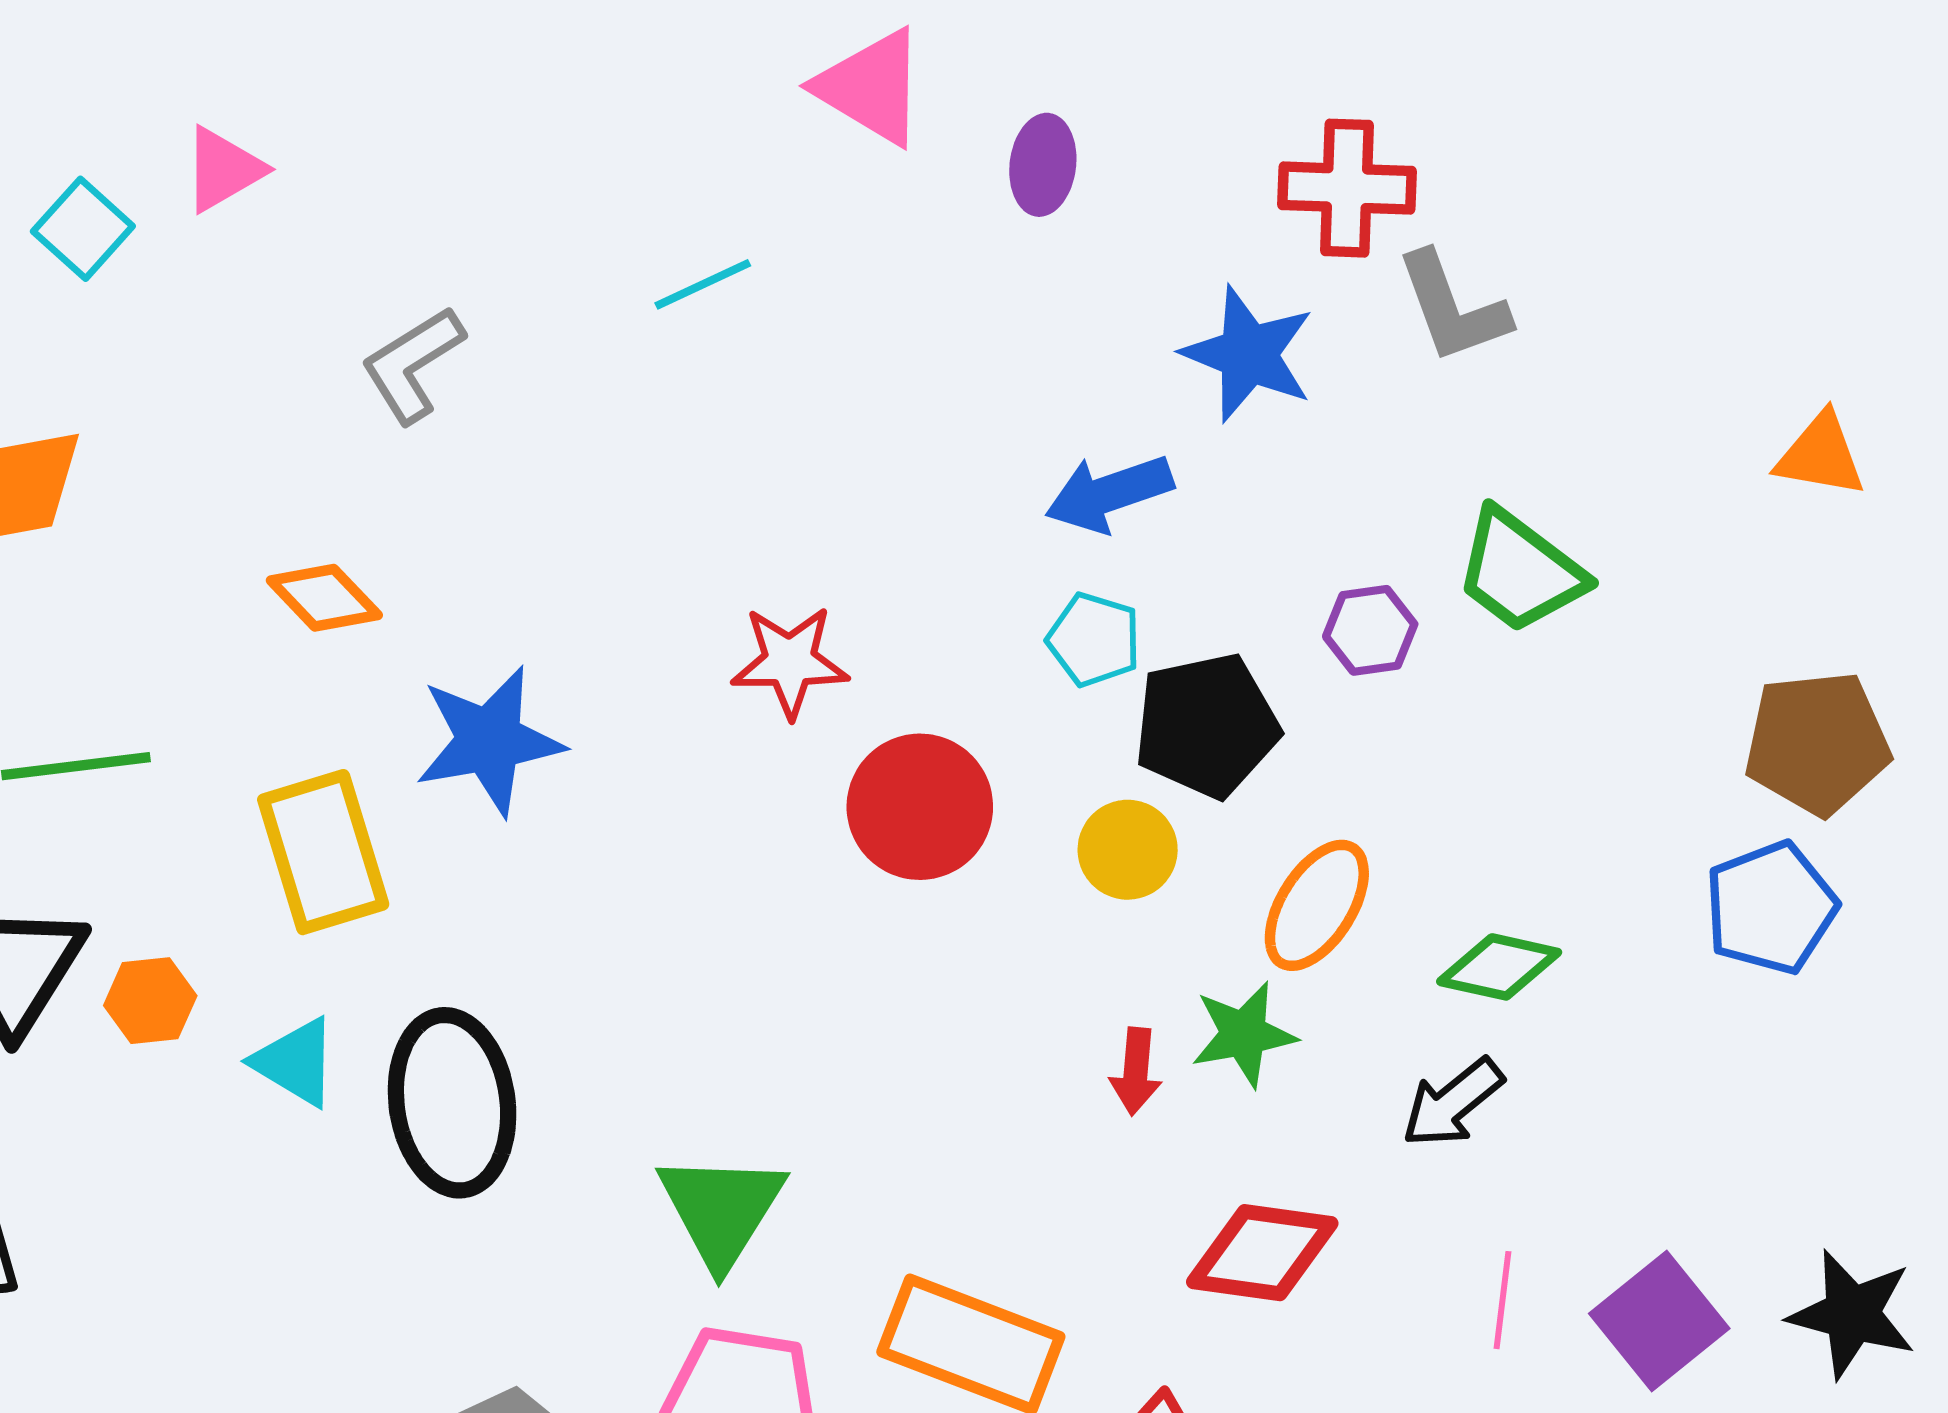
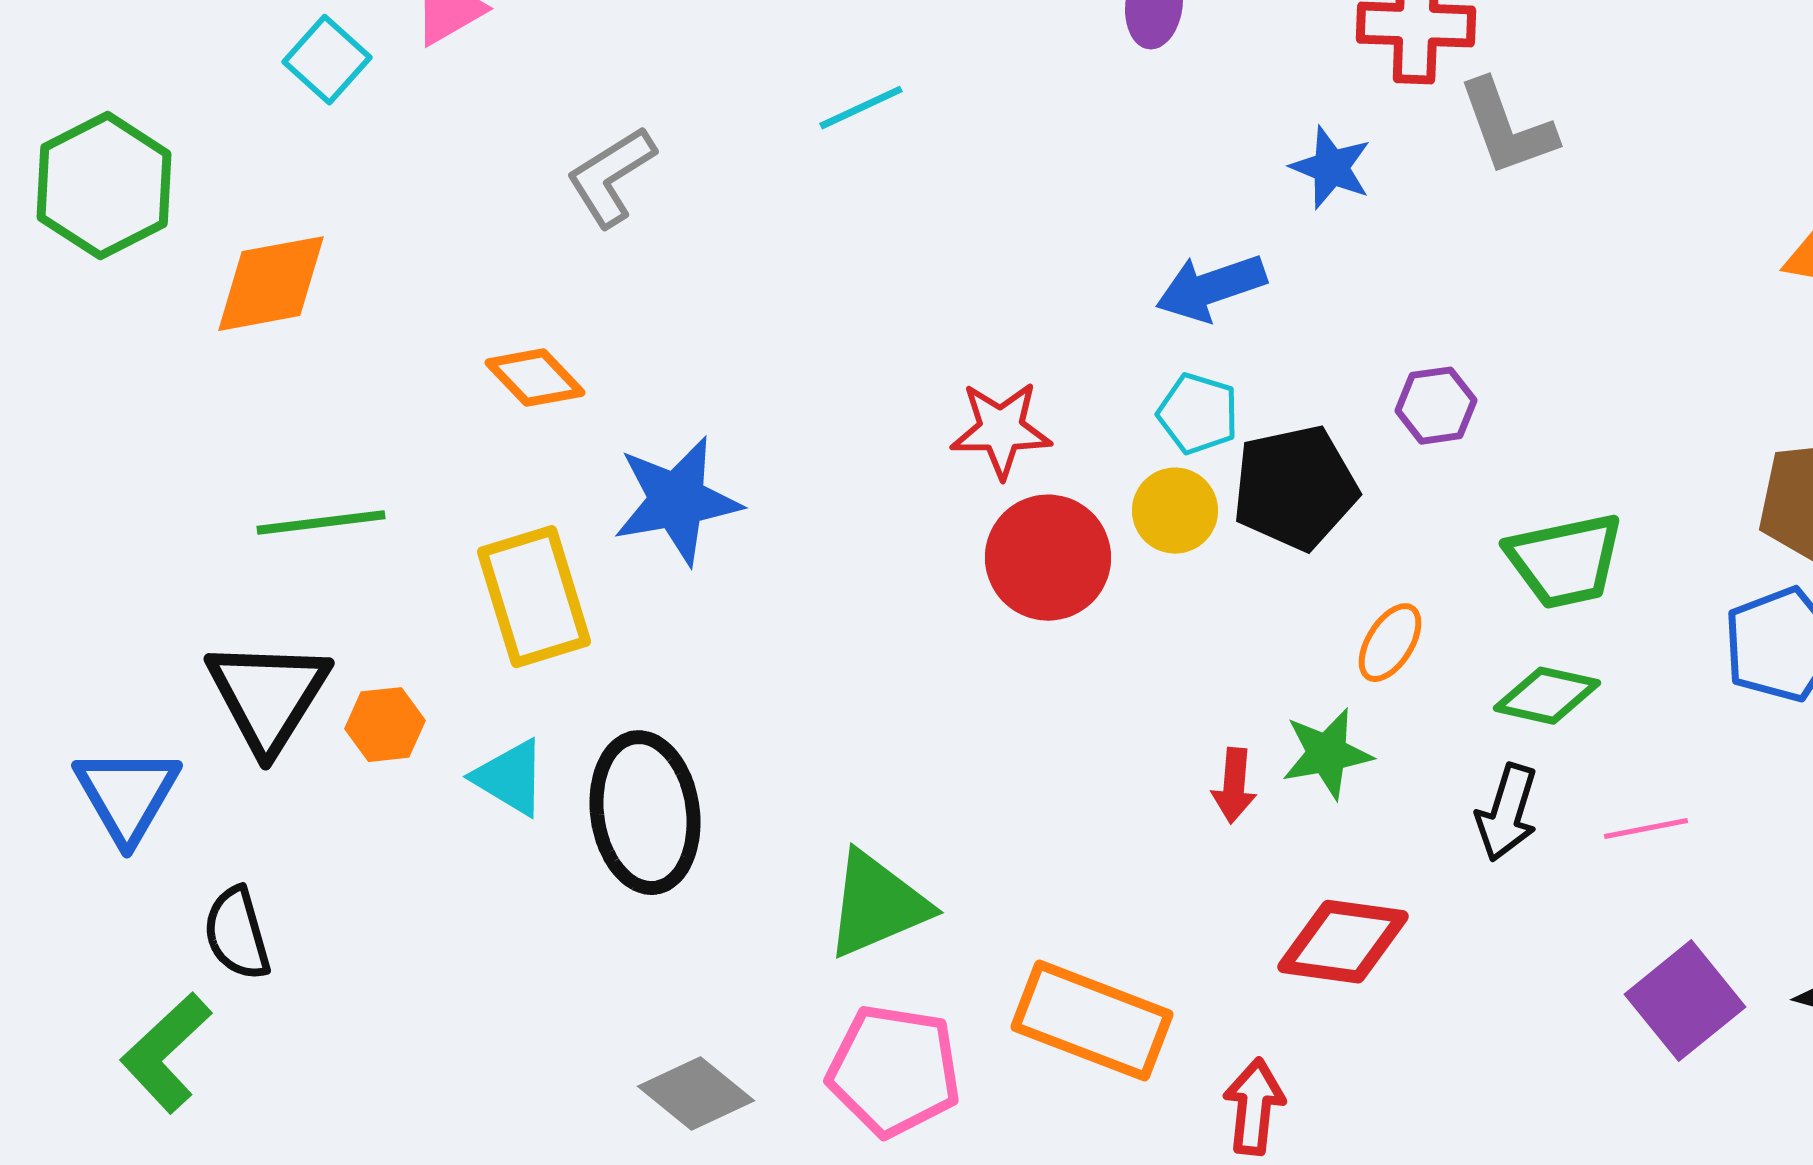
blue star: (1248, 354) -> (1331, 168), size x0.7
green trapezoid: (1520, 571) -> (1565, 561), moved, turned -49
red star: (790, 662) -> (1001, 430), moved
yellow circle: (1128, 850) -> (1175, 511), moved
orange ellipse: (1317, 905) -> (1390, 643), size x0.7
black arrow: (1453, 1103) -> (1507, 813), turned -34
green triangle: (721, 1210) -> (877, 905), turned 35
pink line: (1503, 1300) -> (1646, 829), moved, turned 72

